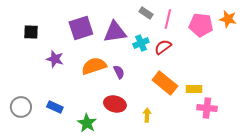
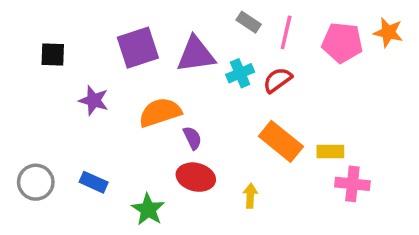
purple semicircle: (119, 72) -> (192, 138), moved

